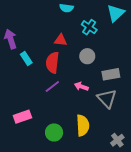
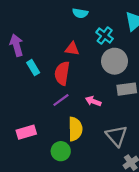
gray circle: (87, 56) -> (115, 61), moved, size x1.5
gray triangle: (107, 99) -> (116, 136), moved
yellow semicircle: (83, 125) -> (75, 129), moved

